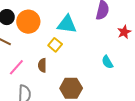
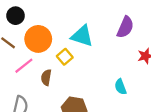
orange circle: (28, 22) -> (38, 39), moved
pink line: (16, 67) -> (24, 66), moved

